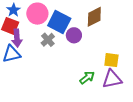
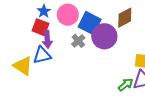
purple circle: (74, 35) -> (104, 36), size x1.6
green arrow: (87, 78) -> (126, 85), moved

